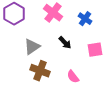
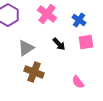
pink square: (95, 50) -> (86, 42), moved
pink semicircle: (73, 77) -> (78, 82), moved

